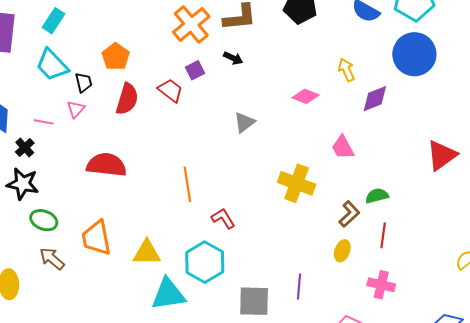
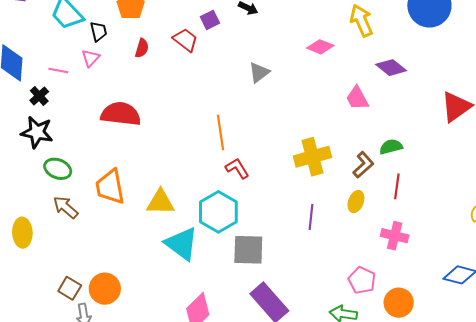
yellow arrow: (346, 70) -> (361, 21), size x1.4
red semicircle: (127, 99) -> (142, 48), size x0.6
purple diamond: (375, 99) -> (391, 68), moved, turned 60
yellow cross: (297, 183) -> (312, 157), moved, turned -36
orange line: (187, 184) -> (220, 132), moved
purple line: (299, 286) -> (311, 217), moved
cyan triangle: (168, 294) -> (182, 244), turned 45
gray square: (254, 301) -> (248, 250), moved

